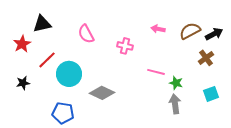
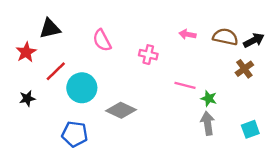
brown semicircle: (190, 31) -> (225, 37), turned 40
cyan square: (211, 94) -> (250, 129), moved

